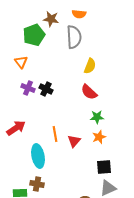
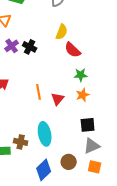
yellow semicircle: (90, 66) -> (62, 32), moved
purple cross: (28, 88) -> (12, 46), turned 32
cyan ellipse: (38, 156) -> (45, 134), moved

